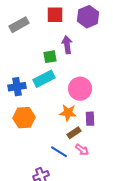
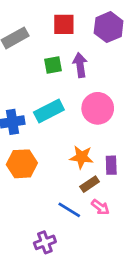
green square: (50, 57) -> (53, 65), moved
pink circle: (80, 89) -> (98, 108), moved

